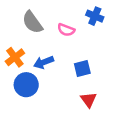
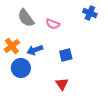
blue cross: (95, 16) -> (90, 13), moved
red triangle: (89, 100) -> (62, 84), moved

